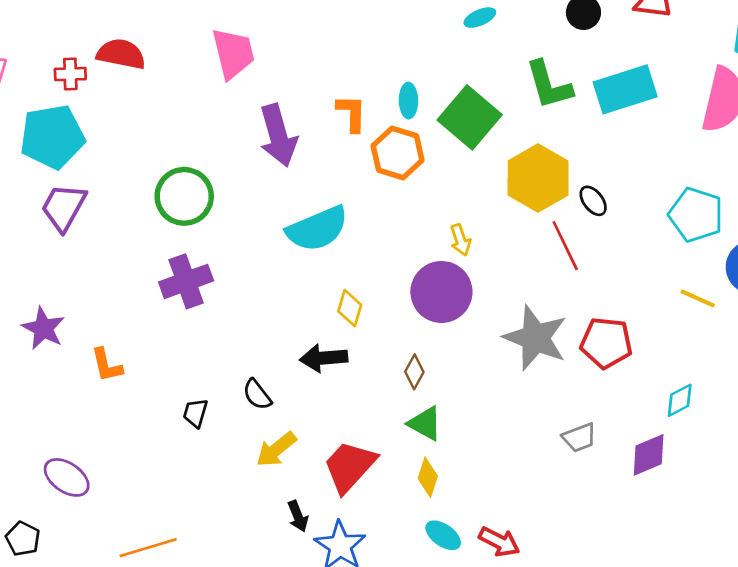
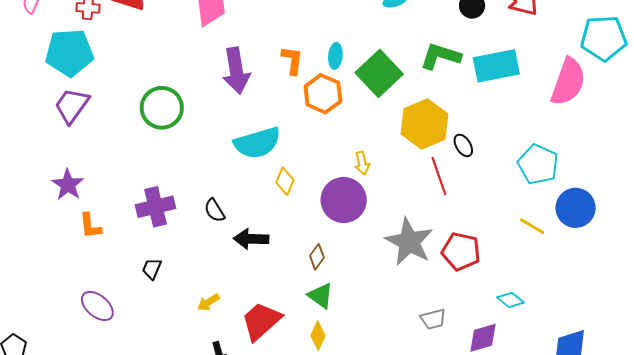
green L-shape: (549, 85) -> (440, 56), turned 117
purple cross: (186, 281) -> (156, 207), moved
yellow diamond: (350, 308) -> (285, 181), moved
purple star: (43, 328) -> (68, 185), moved
black semicircle: (257, 395) -> (215, 210), moved
cyan diamond: (680, 400) -> (510, 300), turned 60
yellow arrow: (276, 449) -> (208, 302), size x0.7
purple ellipse: (67, 477) -> (97, 306), moved

